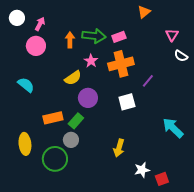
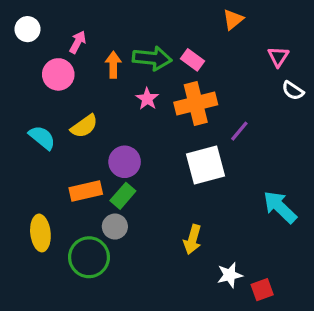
pink arrow: (40, 24) -> (78, 42), moved
pink rectangle: (119, 37) -> (193, 60), turned 56
yellow semicircle: (73, 78) -> (84, 126), moved
purple circle: (88, 98) -> (125, 162), moved
white square: (127, 102) -> (205, 165), size x1.4

